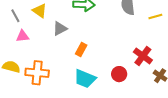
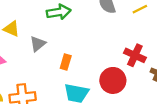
red circle: (119, 74) -> (113, 80), size x1.5

